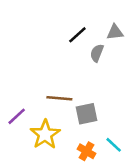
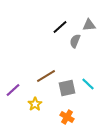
brown line: (59, 98) -> (46, 76), turned -36
yellow star: (45, 134) -> (35, 104), size x0.6
cyan line: (114, 145) -> (88, 84), moved

